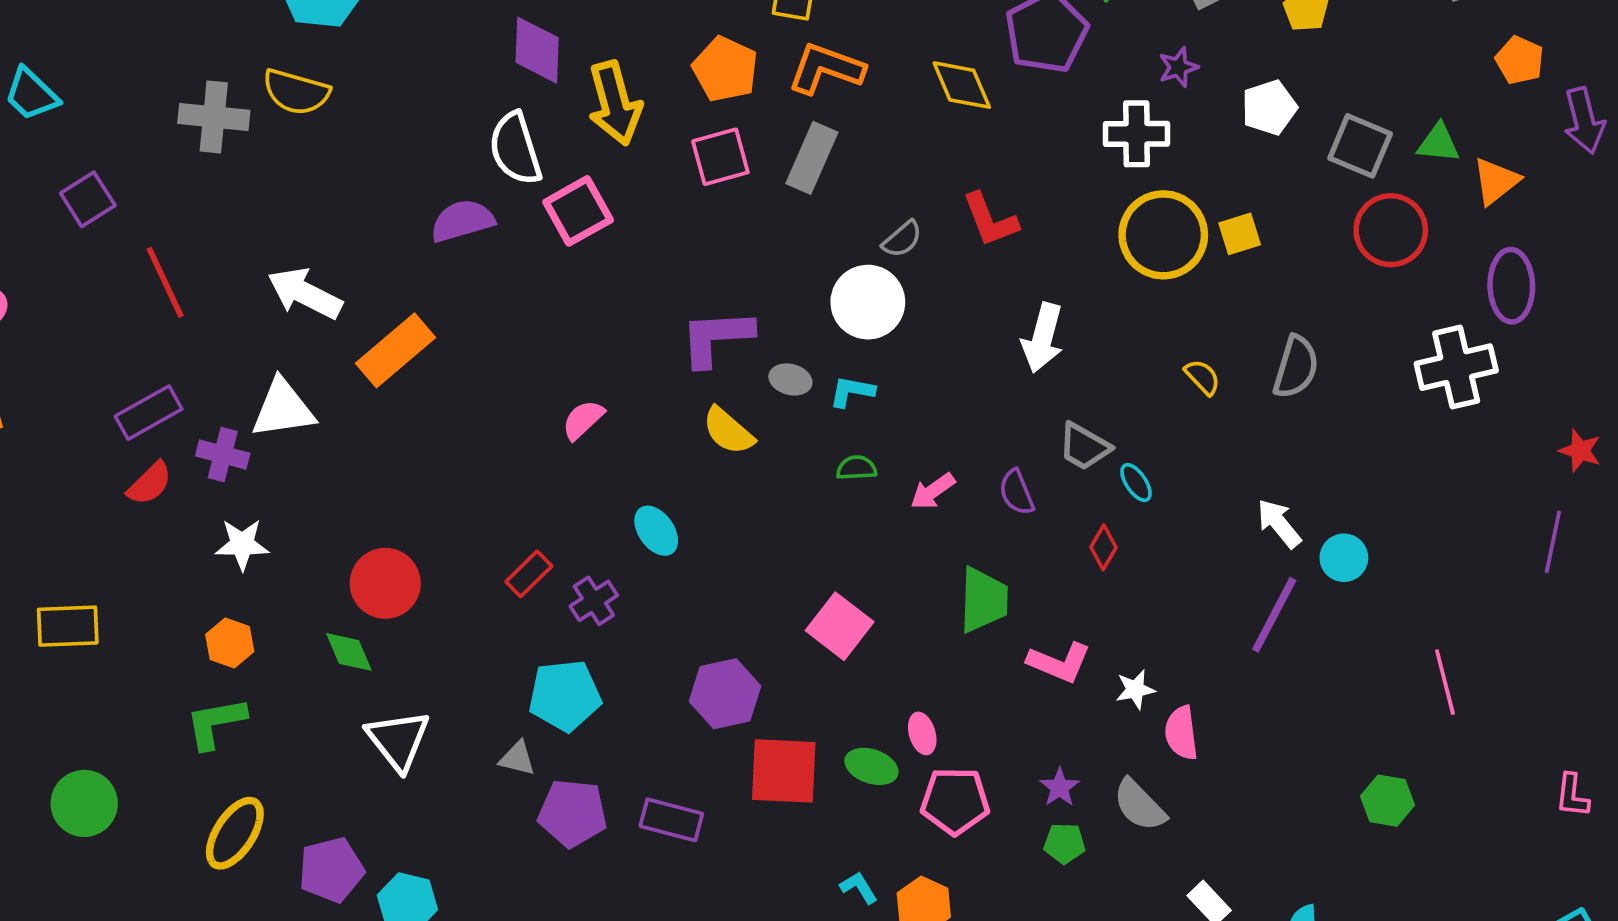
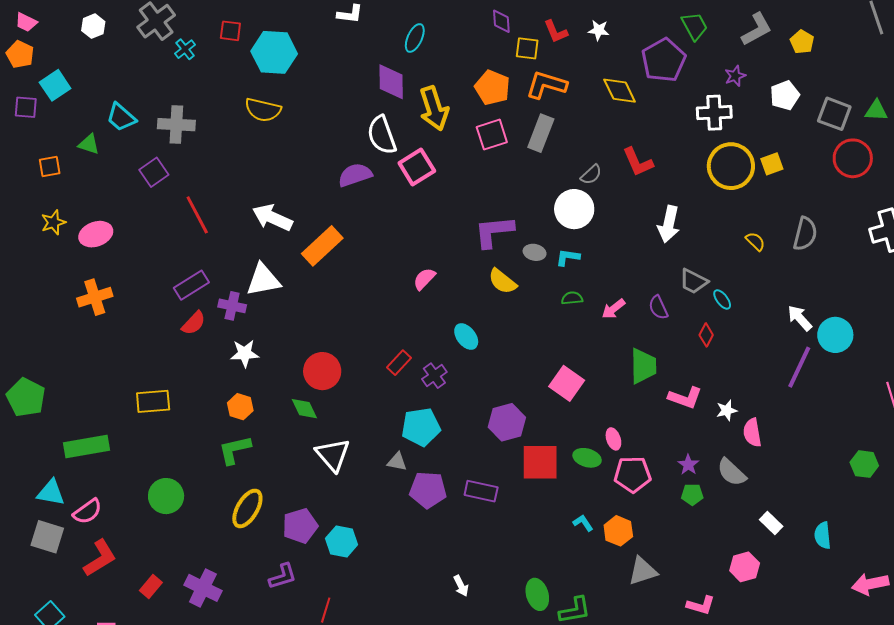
gray cross: (214, 117) -> (176, 125), moved
cyan circle: (1344, 558) -> (835, 335), size x1.4

